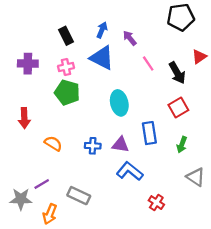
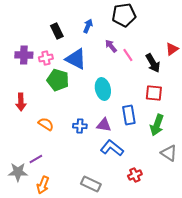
black pentagon: (181, 17) -> (124, 15), moved
purple arrow: (130, 38) -> (111, 46), moved
blue triangle: (102, 58) -> (76, 59), moved
pink cross: (66, 67) -> (46, 58), moved
red square: (178, 108) -> (154, 93), turned 36
green arrow: (182, 145) -> (157, 125), size x1.5
gray rectangle: (79, 196) -> (91, 184), moved
red cross: (156, 203) -> (135, 175), turned 32

